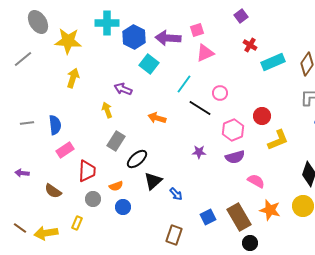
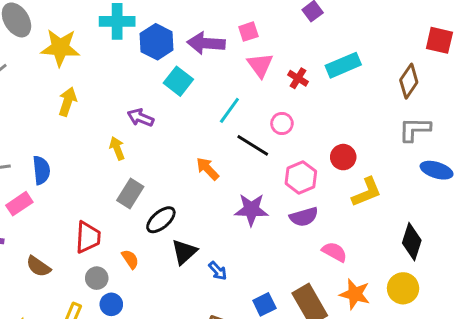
red cross: (250, 45) -> (298, 78), moved
pink triangle: (205, 53) -> (260, 65), turned -42
cyan rectangle: (273, 62) -> (343, 65), moved
orange arrow: (157, 118) -> (208, 169), moved, turned 30
pink rectangle: (65, 150) -> (19, 204), moved
purple star: (199, 152) -> (251, 210), size x1.6
orange semicircle: (116, 186) -> (130, 259), turned -104
blue circle: (123, 207) -> (111, 304), moved

